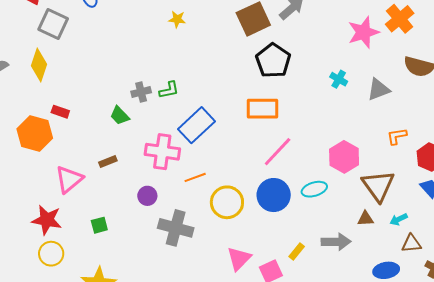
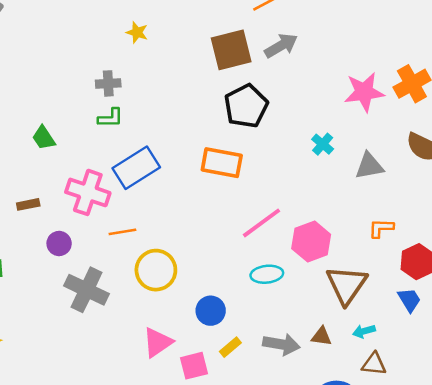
gray cross: (141, 92) -> (108, 83), moved
pink line: (278, 152) -> (261, 223), moved
brown rectangle: (108, 161) -> (28, 204), moved
blue circle: (274, 195) -> (211, 311), moved, size x0.7
brown triangle: (365, 219) -> (322, 336), moved

